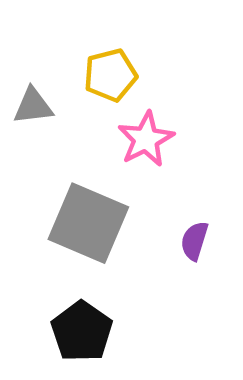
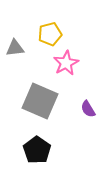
purple semicircle: (194, 241) -> (88, 109), turned -48

